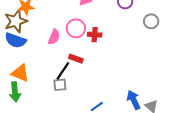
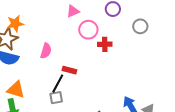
pink circle: (76, 28) -> (88, 30), moved
red cross: (95, 35) -> (105, 44), moved

